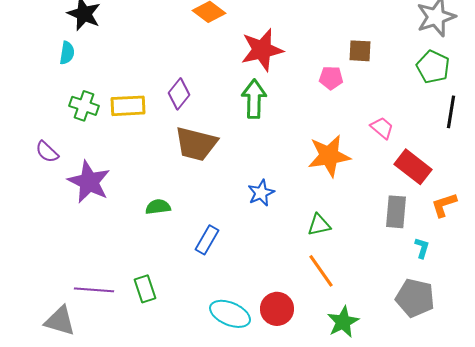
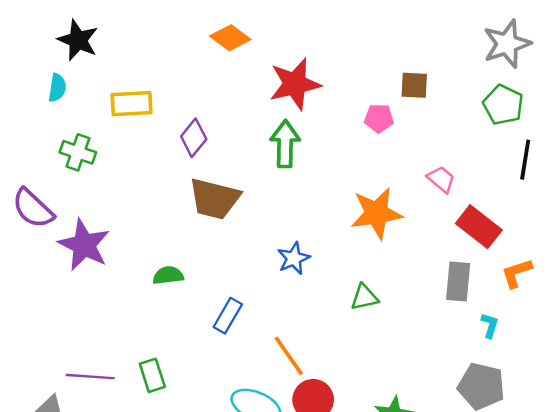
yellow rectangle: (128, 106) -> (132, 104), moved
purple semicircle: (47, 152) -> (33, 208), size x1.5
orange line: (321, 271) -> (289, 356), moved

